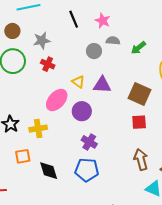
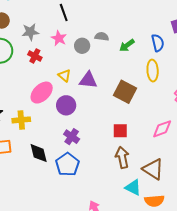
pink star: (103, 21) -> (59, 38), moved
red square: (139, 122) -> (120, 131), moved
blue pentagon: (87, 170) -> (67, 164), turned 30
black diamond: (49, 171) -> (39, 153), moved

